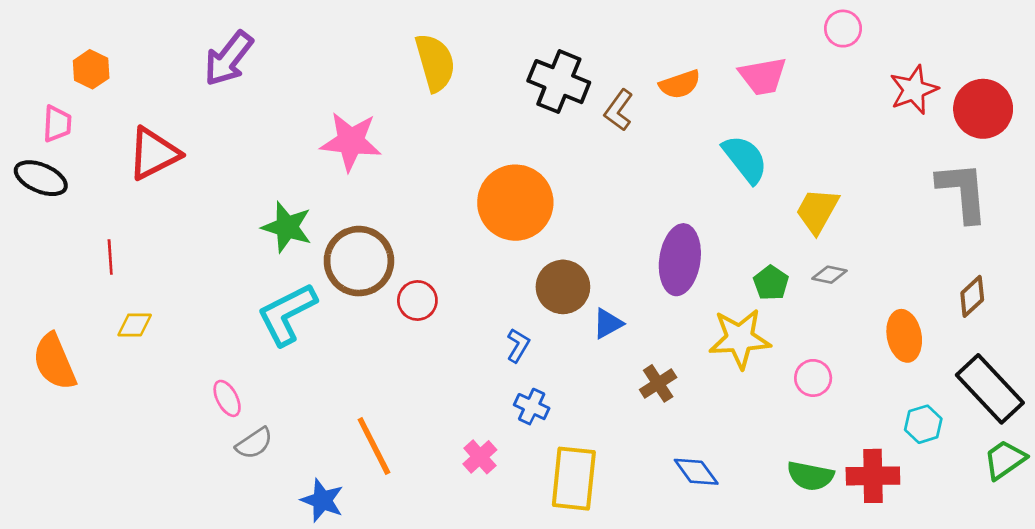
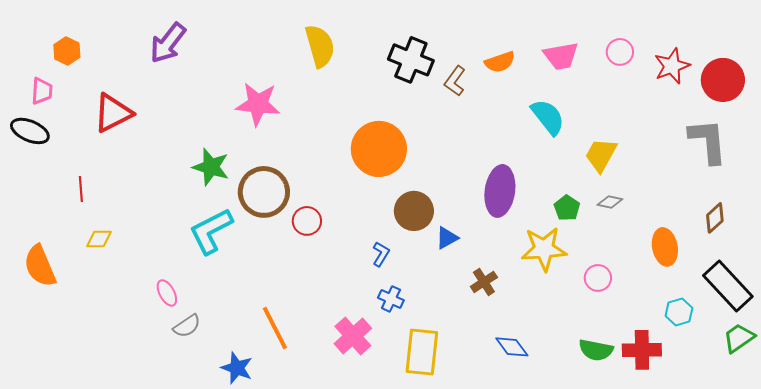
pink circle: (843, 29) -> (620, 52), moved
pink cross: (480, 457) -> (353, 336), size x1.5

